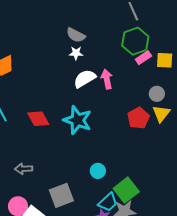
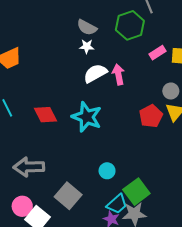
green hexagon: (135, 41) -> (130, 25), moved
gray arrow: (24, 169) -> (29, 167), size x1.6
gray square: (61, 195) -> (68, 196), turned -30

